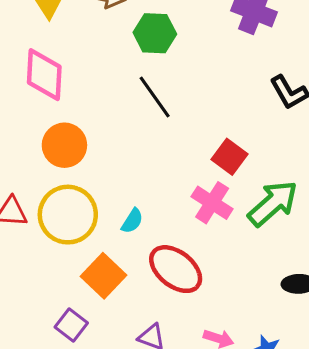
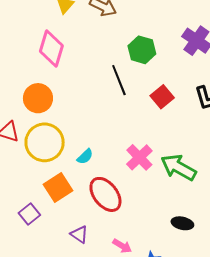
green hexagon: (155, 33) -> (142, 50), moved
orange circle: (64, 145) -> (38, 98), moved
red square: (230, 157) -> (162, 97), moved
green arrow: (273, 203) -> (178, 167), turned -123

